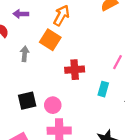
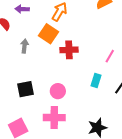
red cross: (75, 70) -> (69, 50), moved
pink circle: (53, 105) -> (58, 91), moved

